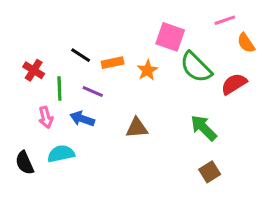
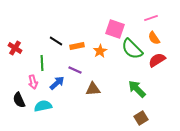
orange semicircle: (246, 43) -> (154, 38), moved
red cross: (34, 70) -> (15, 48), moved
purple line: (93, 91) -> (75, 70), moved
blue arrow: (82, 119) -> (57, 83), turned 119
black semicircle: (25, 163) -> (19, 100), moved

